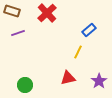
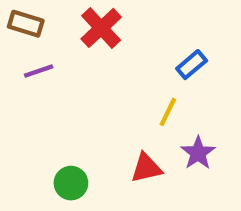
purple star: (99, 81) -> (198, 153), moved
green circle: (25, 85) -> (71, 183), moved

